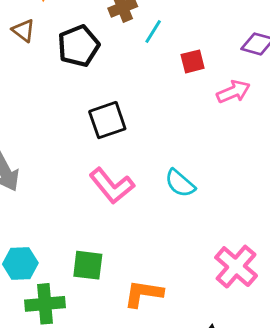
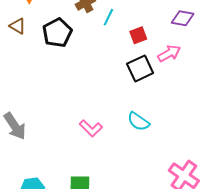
black square: (107, 120) -> (140, 68), moved
pink L-shape: (112, 186) -> (91, 128), size x0.7

